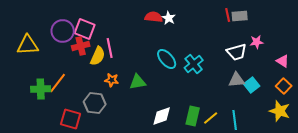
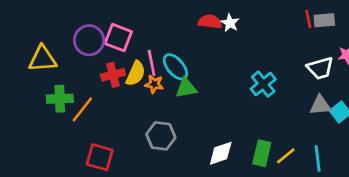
red cross: (81, 46) -> (113, 75), moved
cyan ellipse: (167, 59) -> (175, 67), moved
orange star: (112, 80) -> (154, 84), moved
green triangle: (138, 82) -> (186, 88), moved
green cross: (41, 89) -> (60, 99), moved
gray hexagon: (95, 103) -> (161, 136), moved

